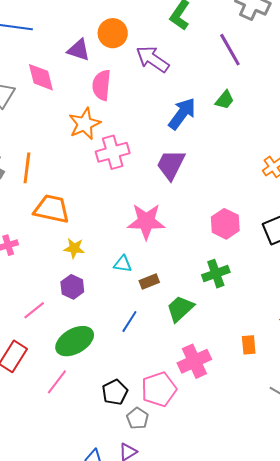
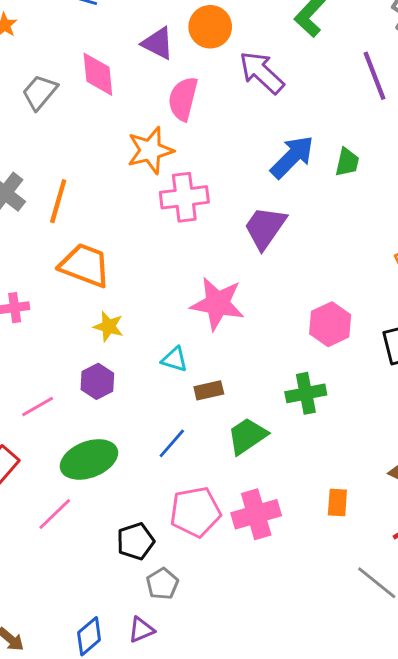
green trapezoid: (225, 100) -> (347, 162), moved, turned -35
pink pentagon: (159, 389) -> (195, 512), moved

